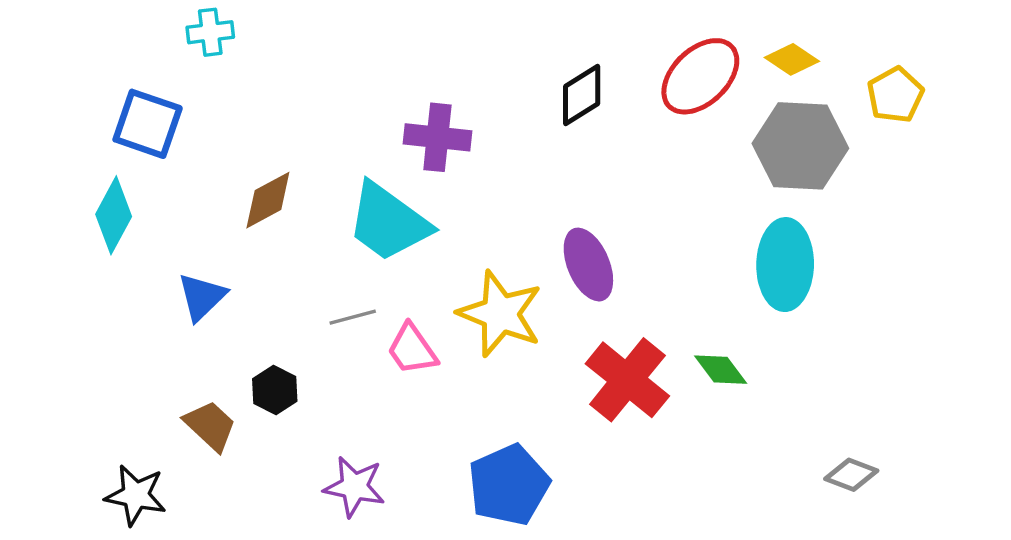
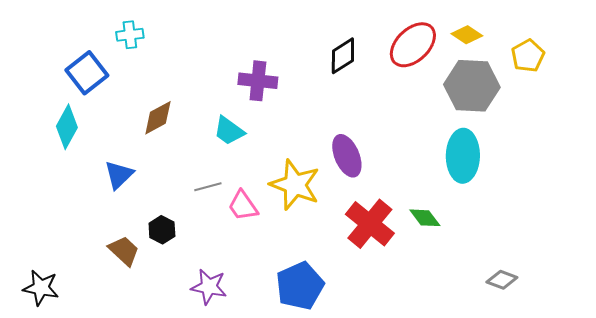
cyan cross: (210, 32) -> (130, 35), moved
blue square: (148, 124) -> (87, 73), turned 33
cyan trapezoid: (388, 222) -> (229, 131), size x0.6
black star: (136, 495) -> (41, 288), moved

